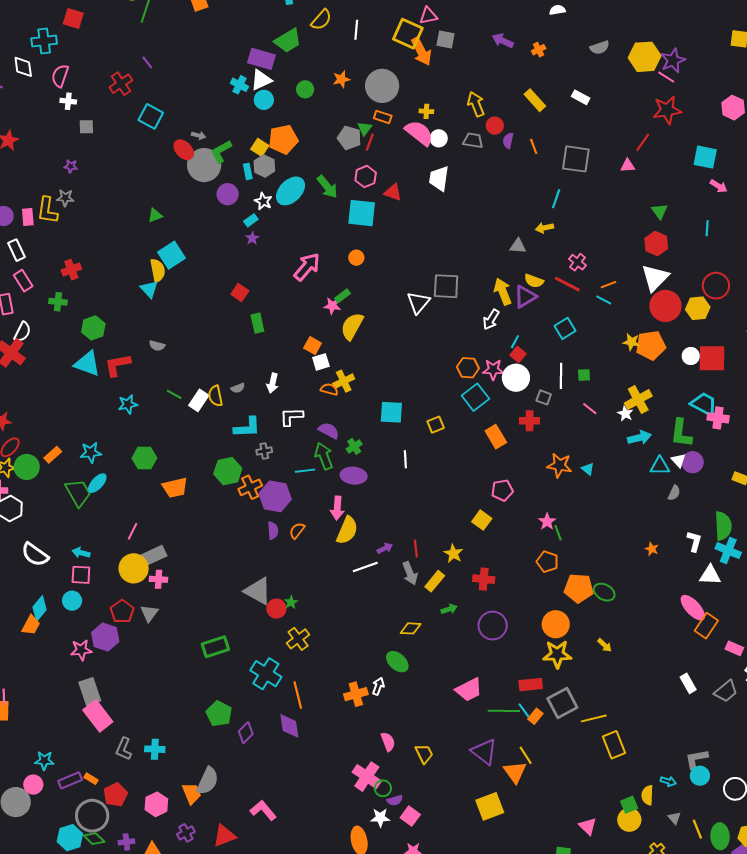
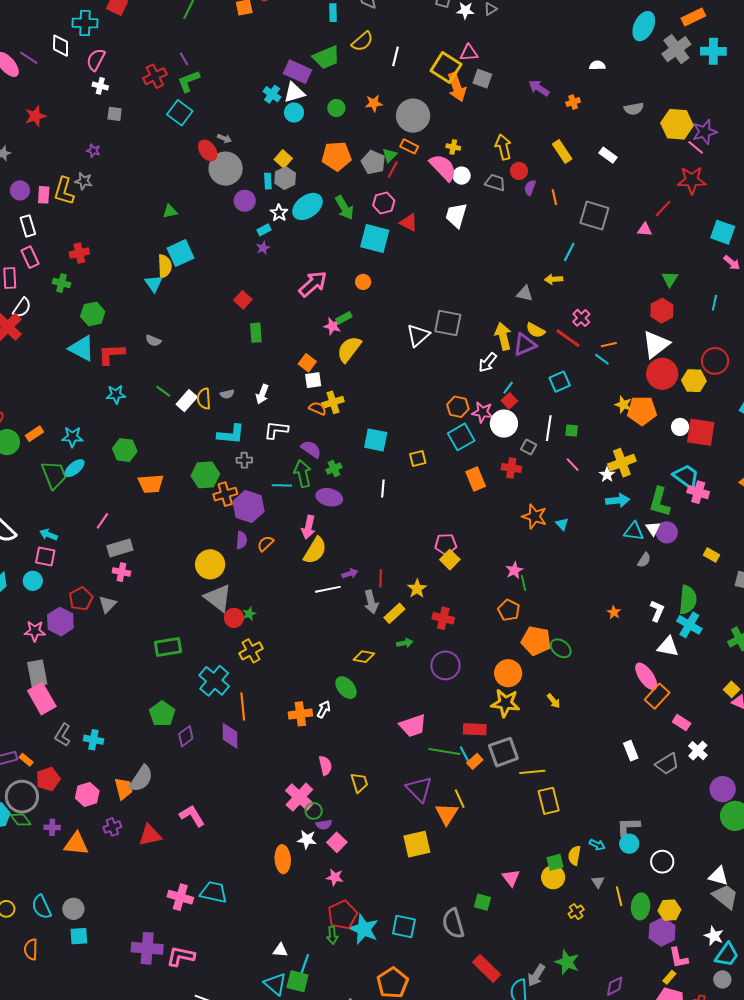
orange pentagon: (283, 139) -> (337, 156), moved
green L-shape: (221, 152) -> (189, 81), moved
pink pentagon: (502, 490) -> (446, 544), moved
yellow circle: (134, 568) -> (210, 564), moved

